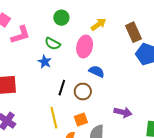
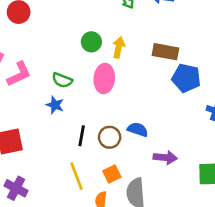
green circle: (61, 18) -> (91, 42), moved
yellow arrow: (98, 24) -> (119, 47), turned -35
brown rectangle: (133, 32) -> (165, 52), turned -48
blue semicircle: (97, 71) -> (138, 129), moved

